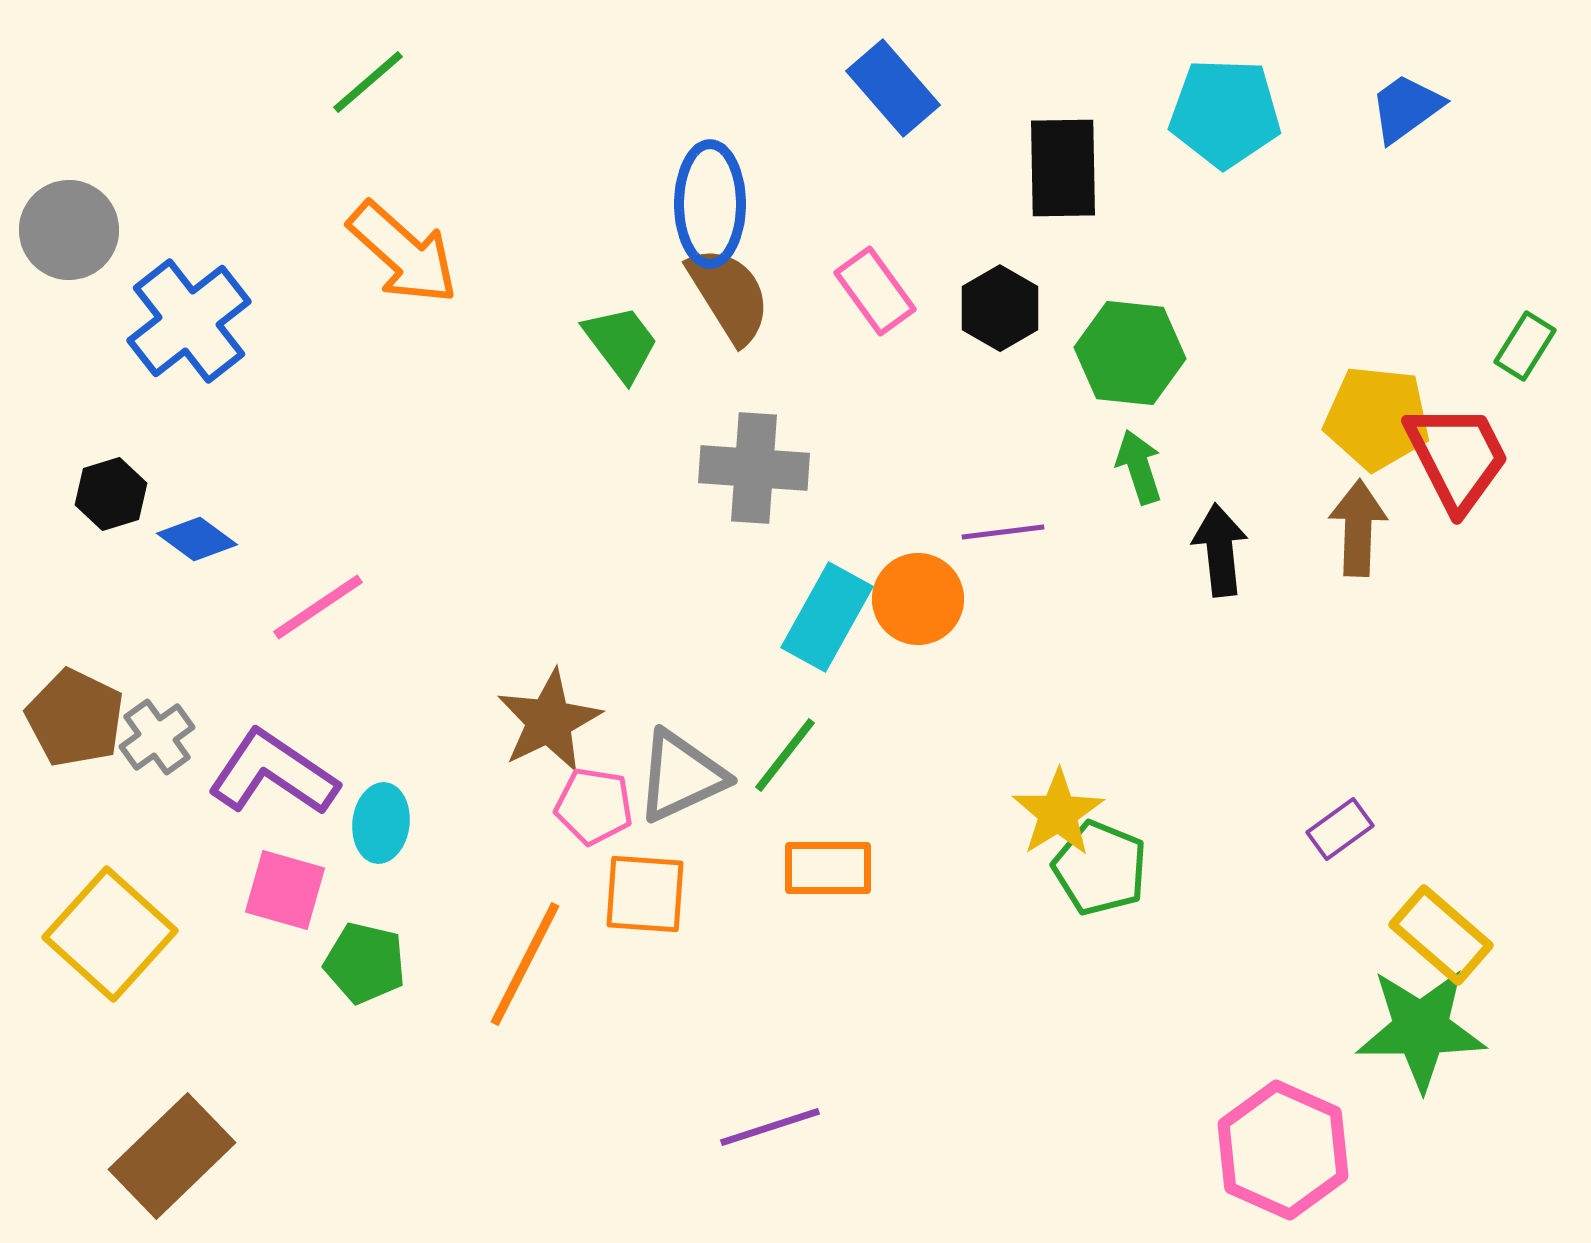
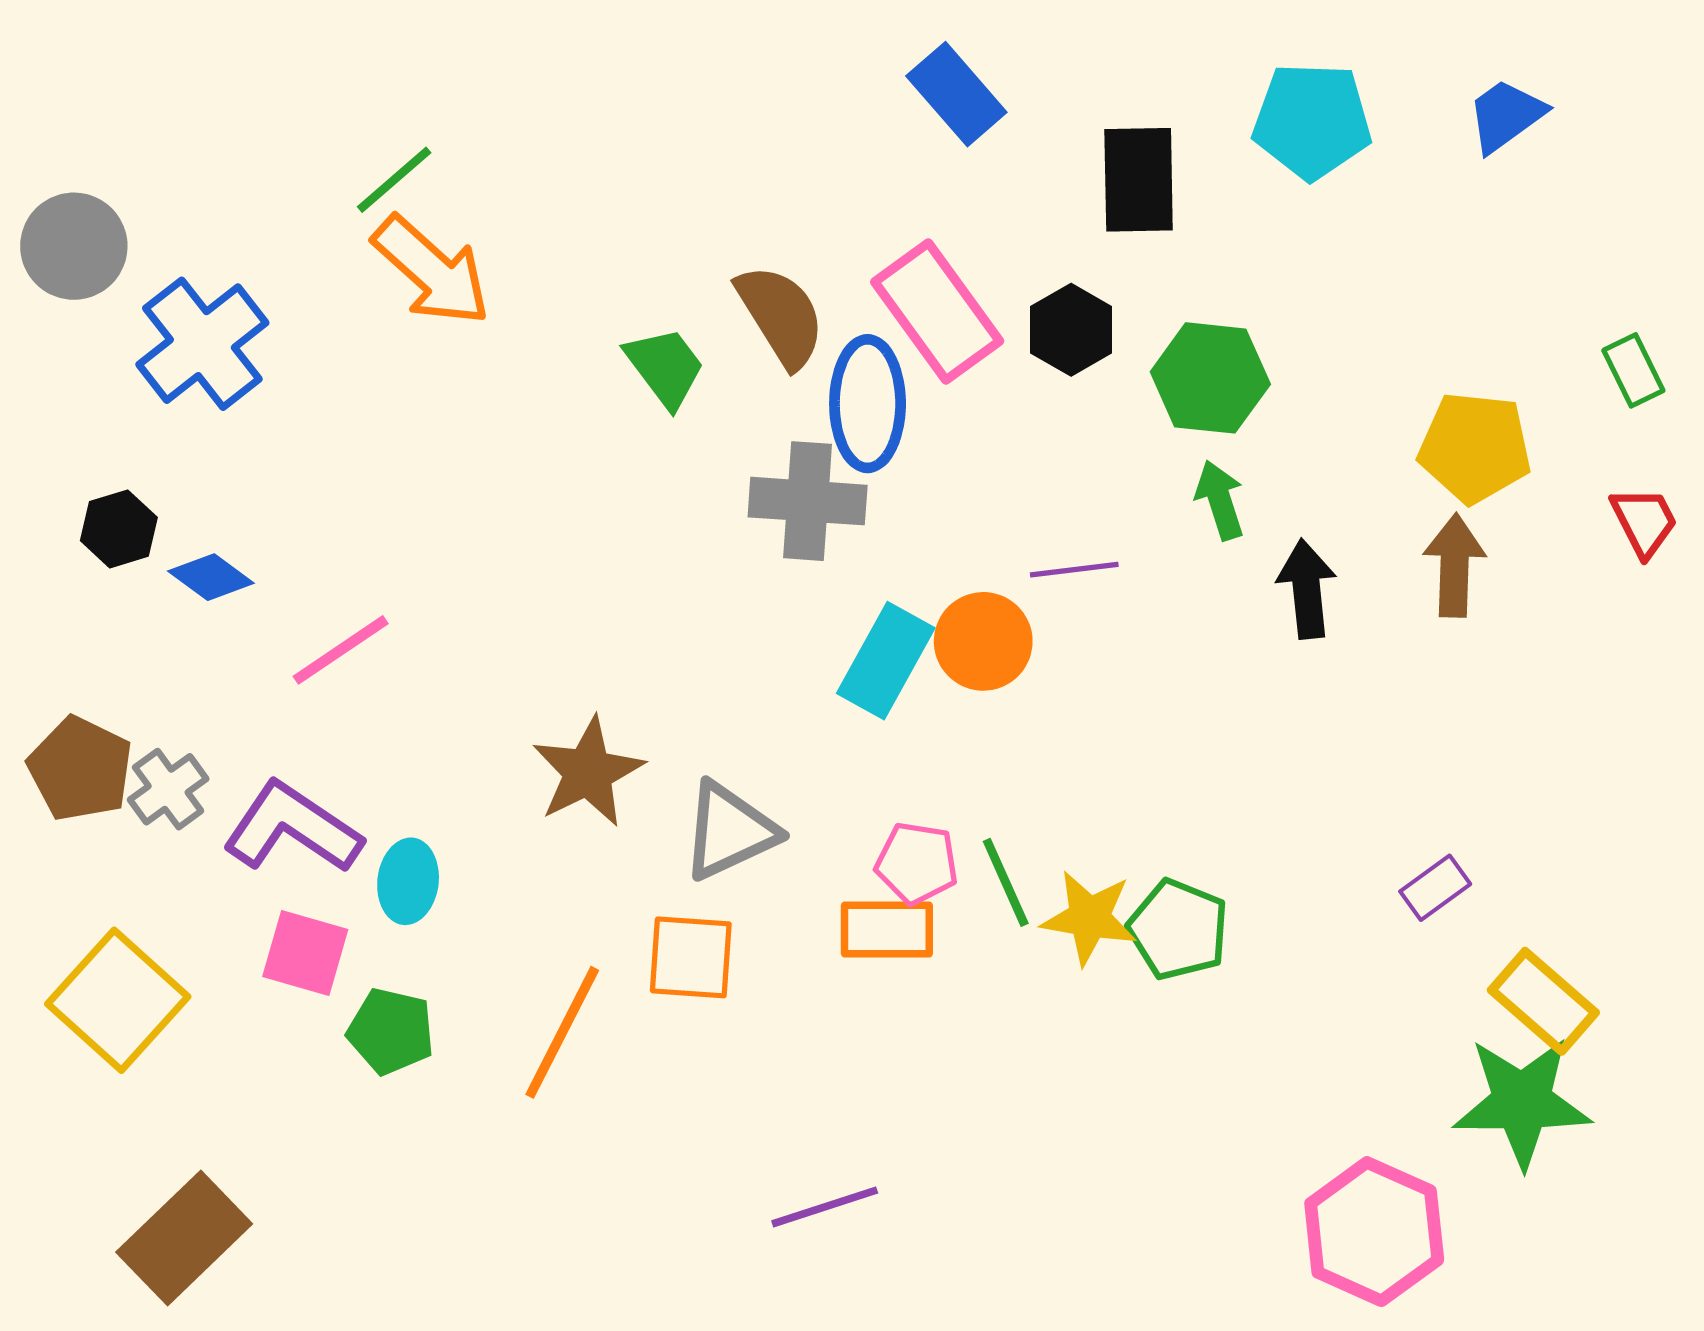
green line: (368, 82) -> (394, 180), moved
blue ellipse: (710, 204) -> (868, 404), moved
pink rectangle: (875, 291) -> (937, 312), size x1.5
green rectangle: (1525, 346) -> (1633, 370), turned -58
red trapezoid: (1457, 457) -> (1644, 521), moved, size x0.6
green line: (785, 755) -> (1006, 882), moved, turned -62
pink pentagon: (594, 806) -> (917, 863), moved
yellow star: (1058, 813) -> (1089, 918), moved, turned -30

